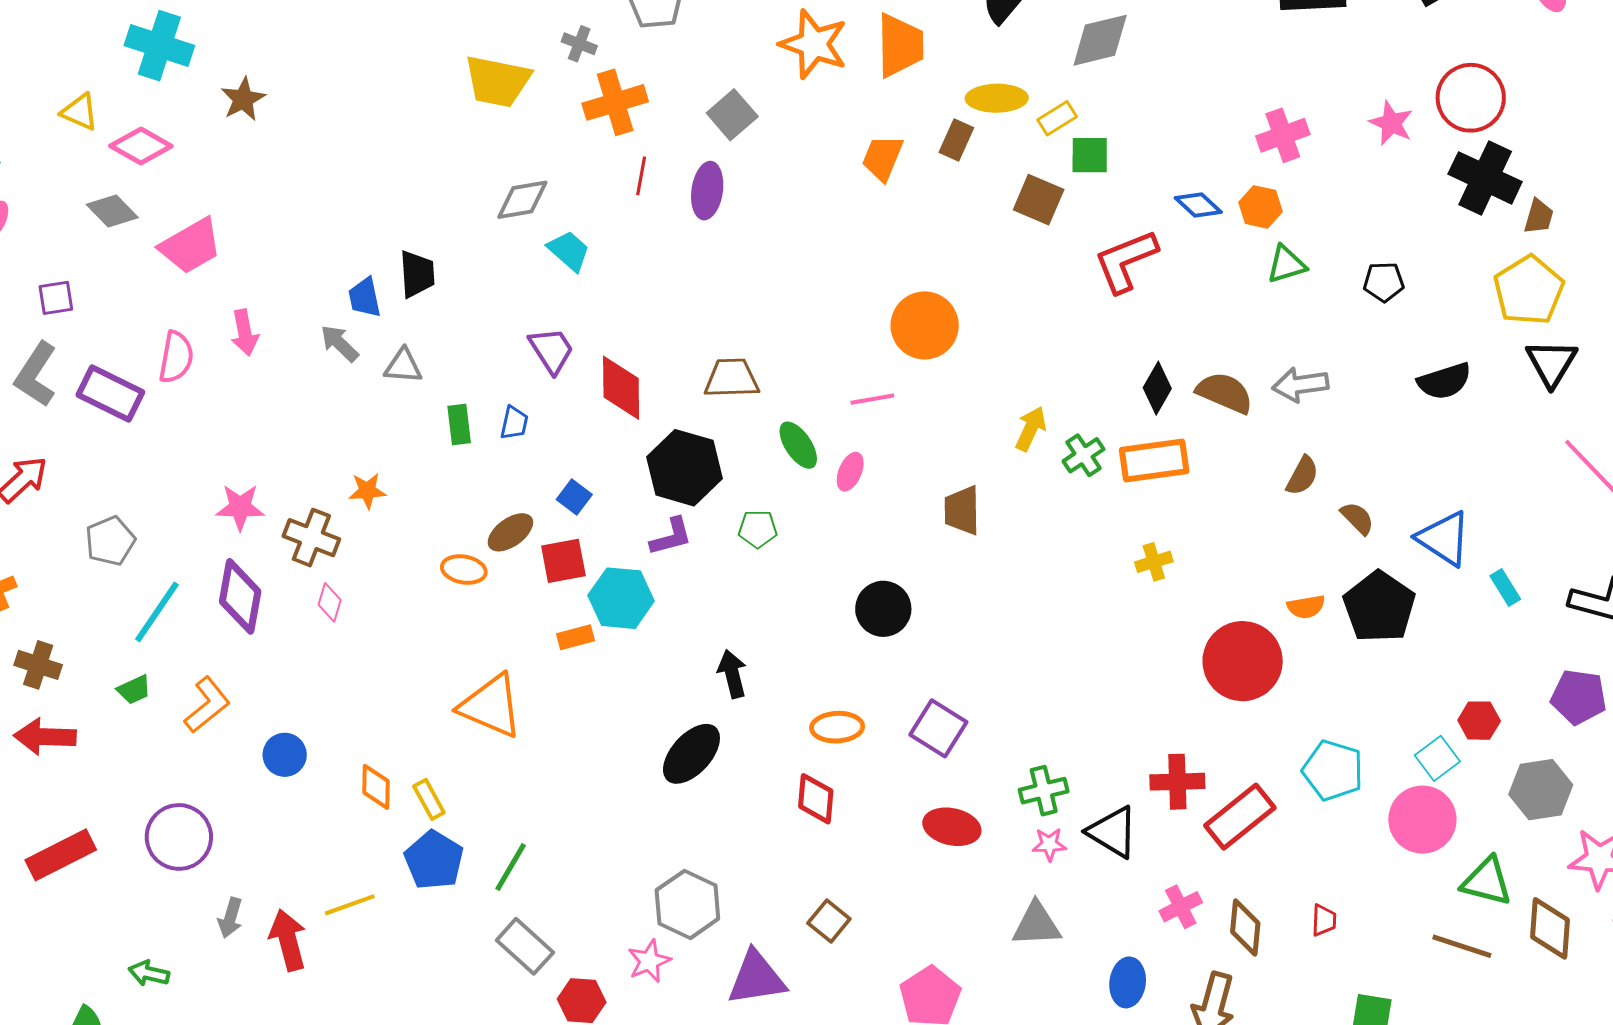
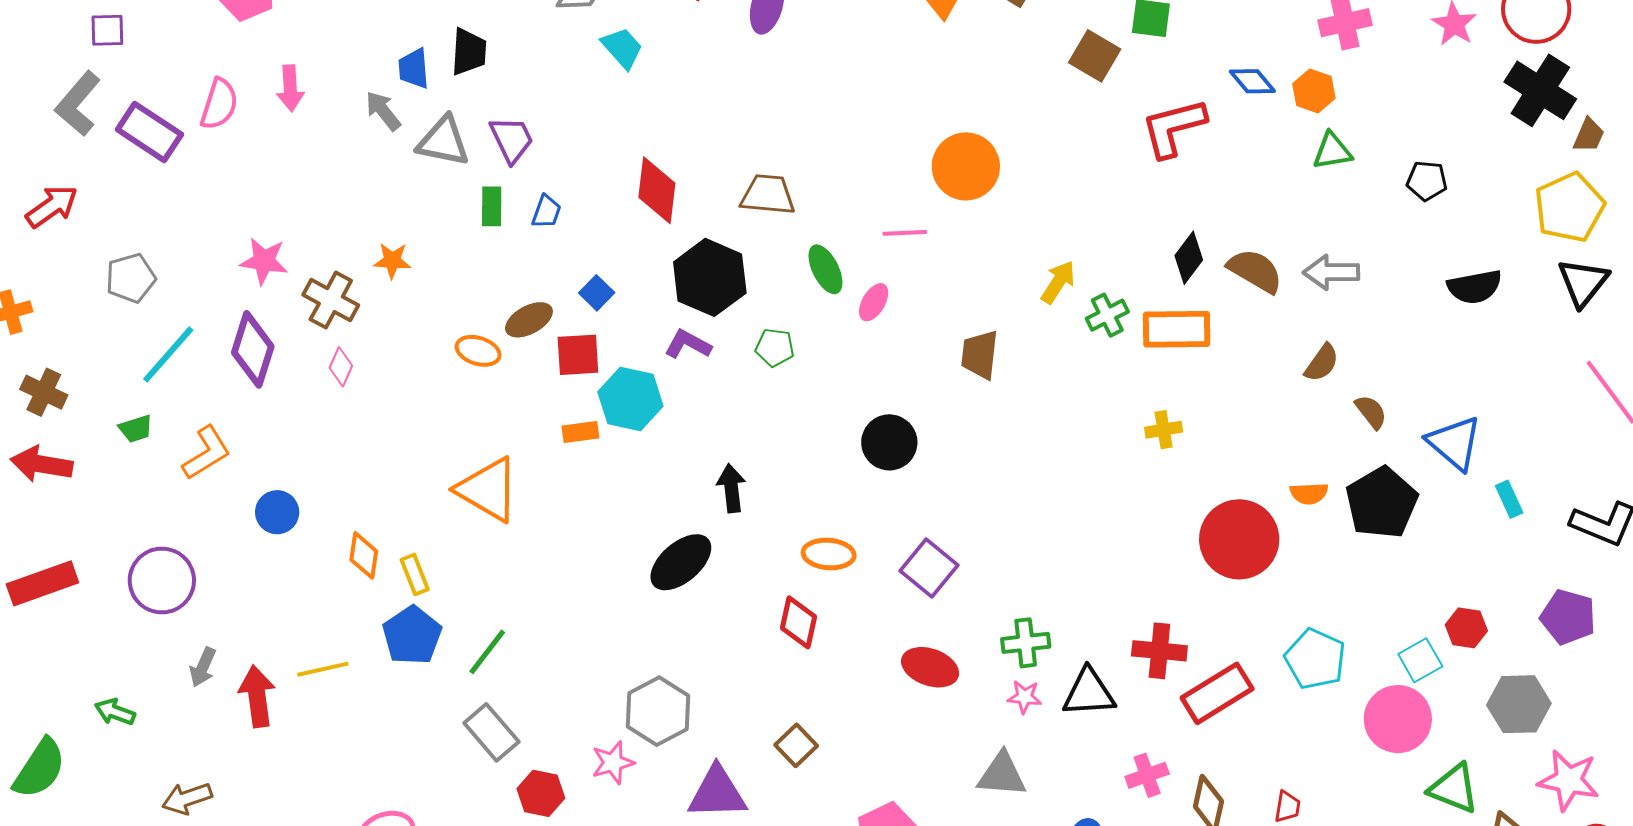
purple trapezoid: (551, 350) -> (512, 139), moved
gray triangle: (403, 366) -> (443, 141), size x1.4
purple L-shape: (671, 537) -> (688, 344), turned -144
black triangle: (1113, 832) -> (1089, 693), turned -42

